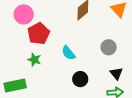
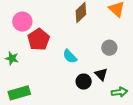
green star: (34, 60) -> (12, 58), moved
black triangle: (116, 73) -> (101, 74), moved

